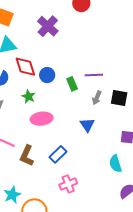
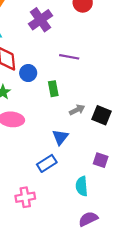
purple line: (94, 75) -> (69, 57), moved
gray arrow: (97, 98) -> (77, 110), turned -152
blue rectangle: (58, 154) -> (47, 163), moved

